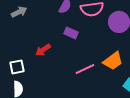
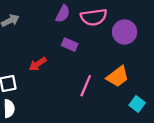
pink line: (85, 69) -> (86, 86), turned -42

